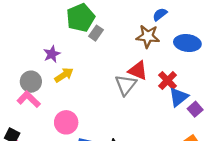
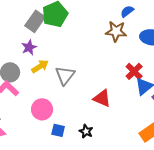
gray rectangle: (96, 33) -> (35, 21), moved, size x1.5
red triangle: (138, 71) -> (102, 98), moved
gray triangle: (126, 85) -> (65, 75), moved

